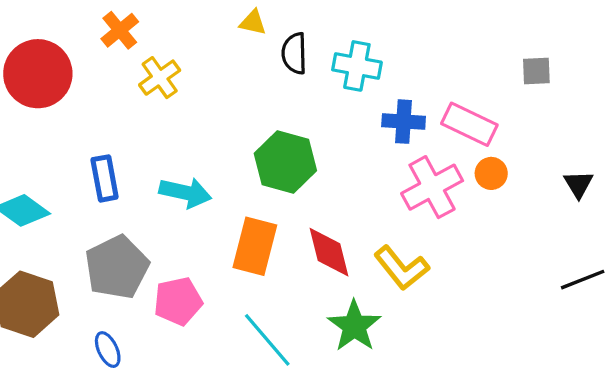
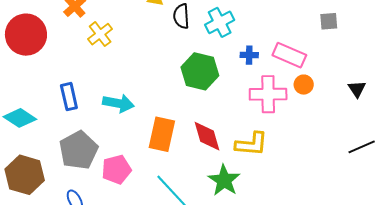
cyan cross: (357, 66) -> (220, 22), turned -36
blue cross: (404, 122) -> (249, 55), size x0.7
green hexagon: (285, 162) -> (200, 71), moved
pink cross: (432, 187) -> (268, 94), turned 30
yellow L-shape: (402, 268) -> (251, 144), turned -44

